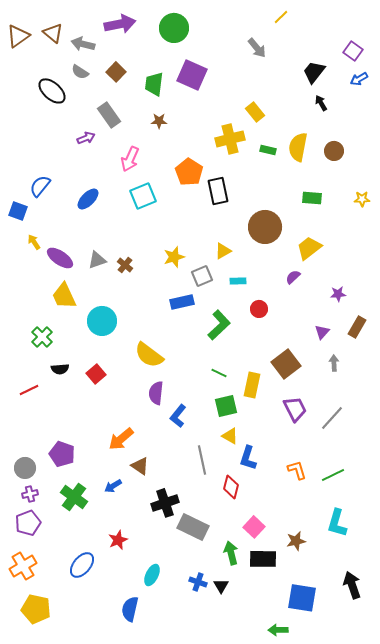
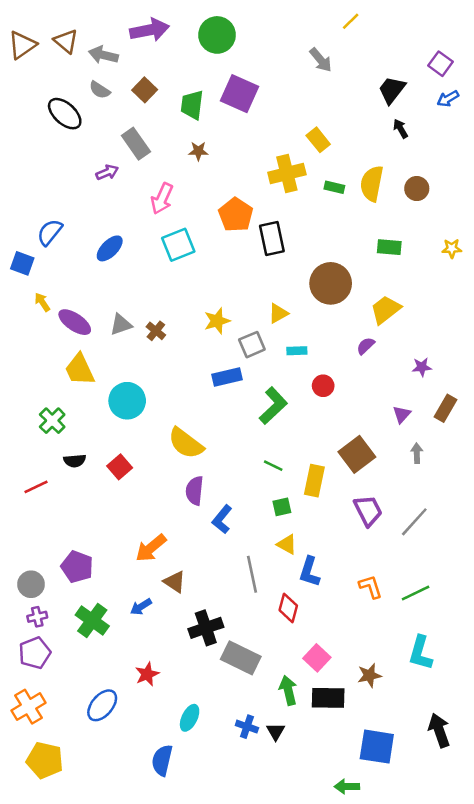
green square: (226, 406) -> (282, 507), size x0.7

